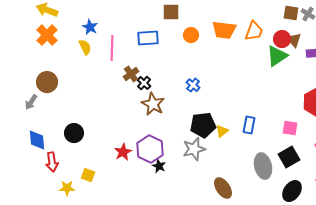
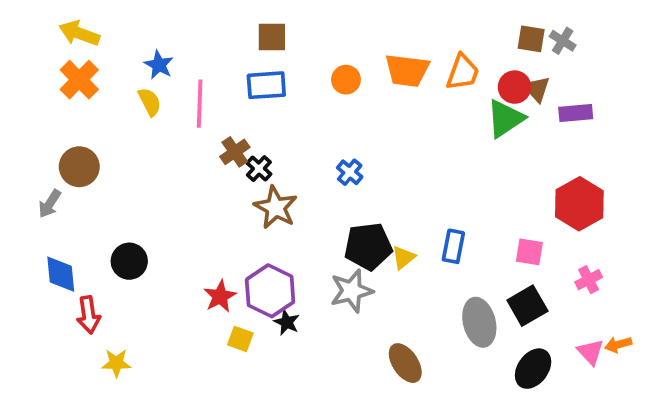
brown square: (171, 12) -> (272, 37), moved
yellow square: (88, 175) -> (240, 339), moved

